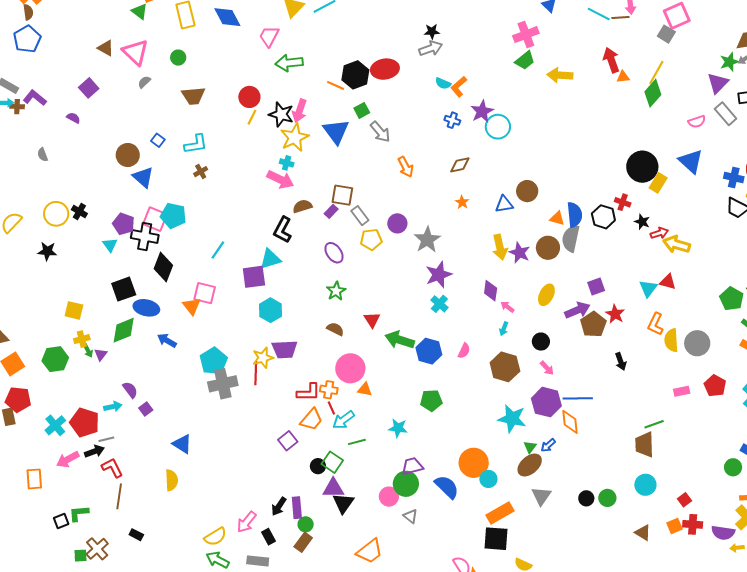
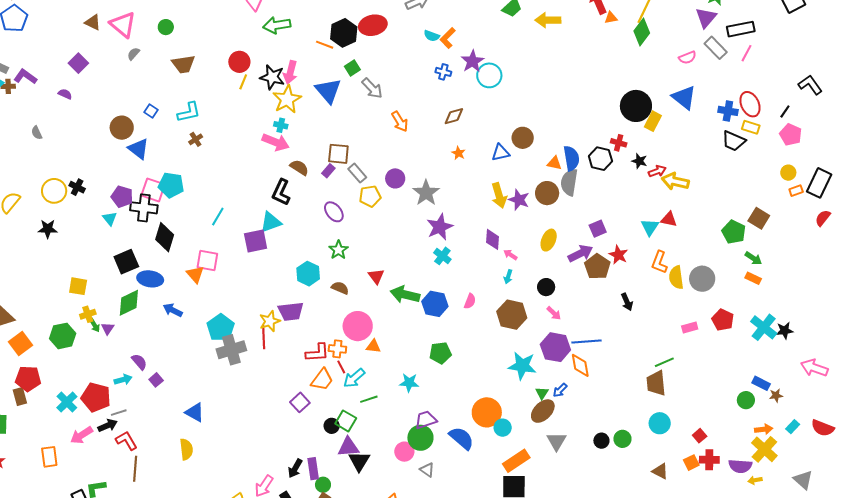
brown semicircle: (302, 206) -> (299, 167), turned 54
cyan hexagon: (271, 310) -> (308, 274), moved

